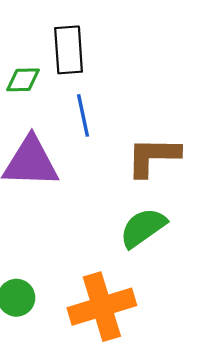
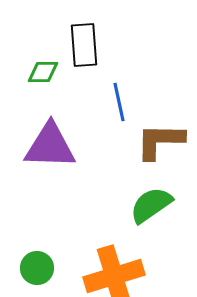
blue line: (83, 115) -> (119, 102), moved

